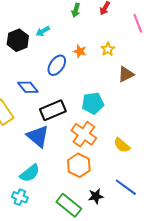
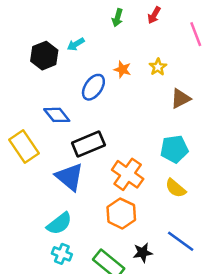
cyan pentagon: (93, 103) -> (174, 149), moved
cyan cross: (20, 197) -> (62, 254), moved

